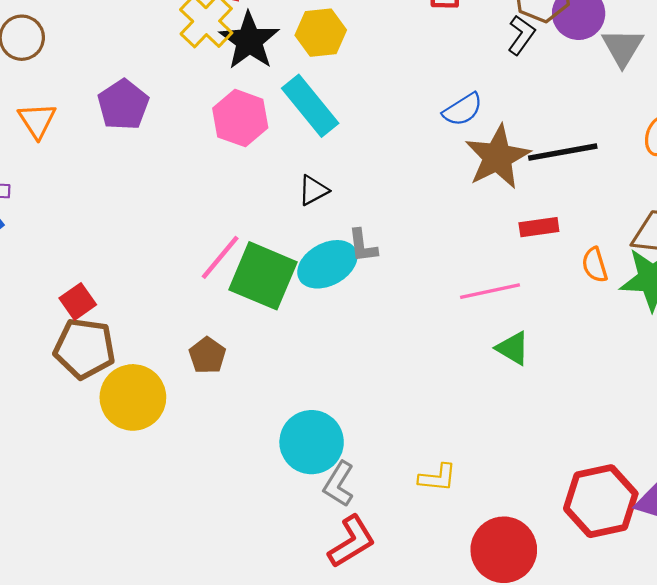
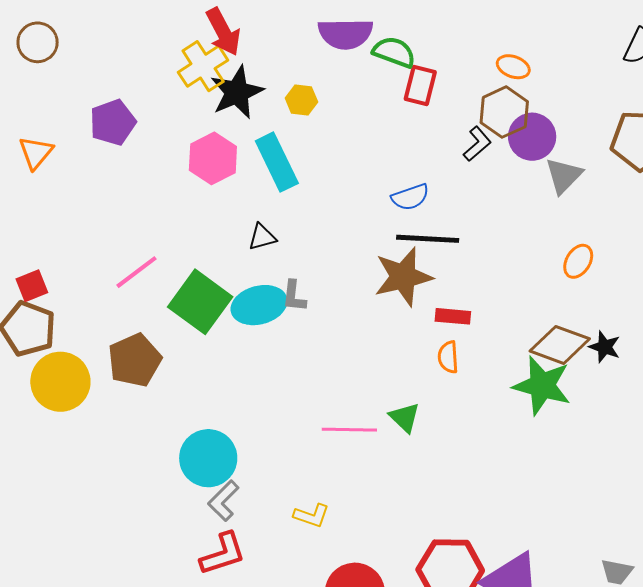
yellow hexagon: (321, 33) -> (301, 100), size x0.7
orange triangle: (37, 120) -> (36, 153), moved
black line: (563, 152) -> (428, 239), moved
brown star: (497, 157) -> (403, 277), moved
pink line: (220, 257) -> (136, 272), moved
orange semicircle: (595, 265) -> (448, 357), moved
pink line: (490, 291) -> (349, 430), moved
brown pentagon: (207, 355) -> (135, 360), size x1.6

